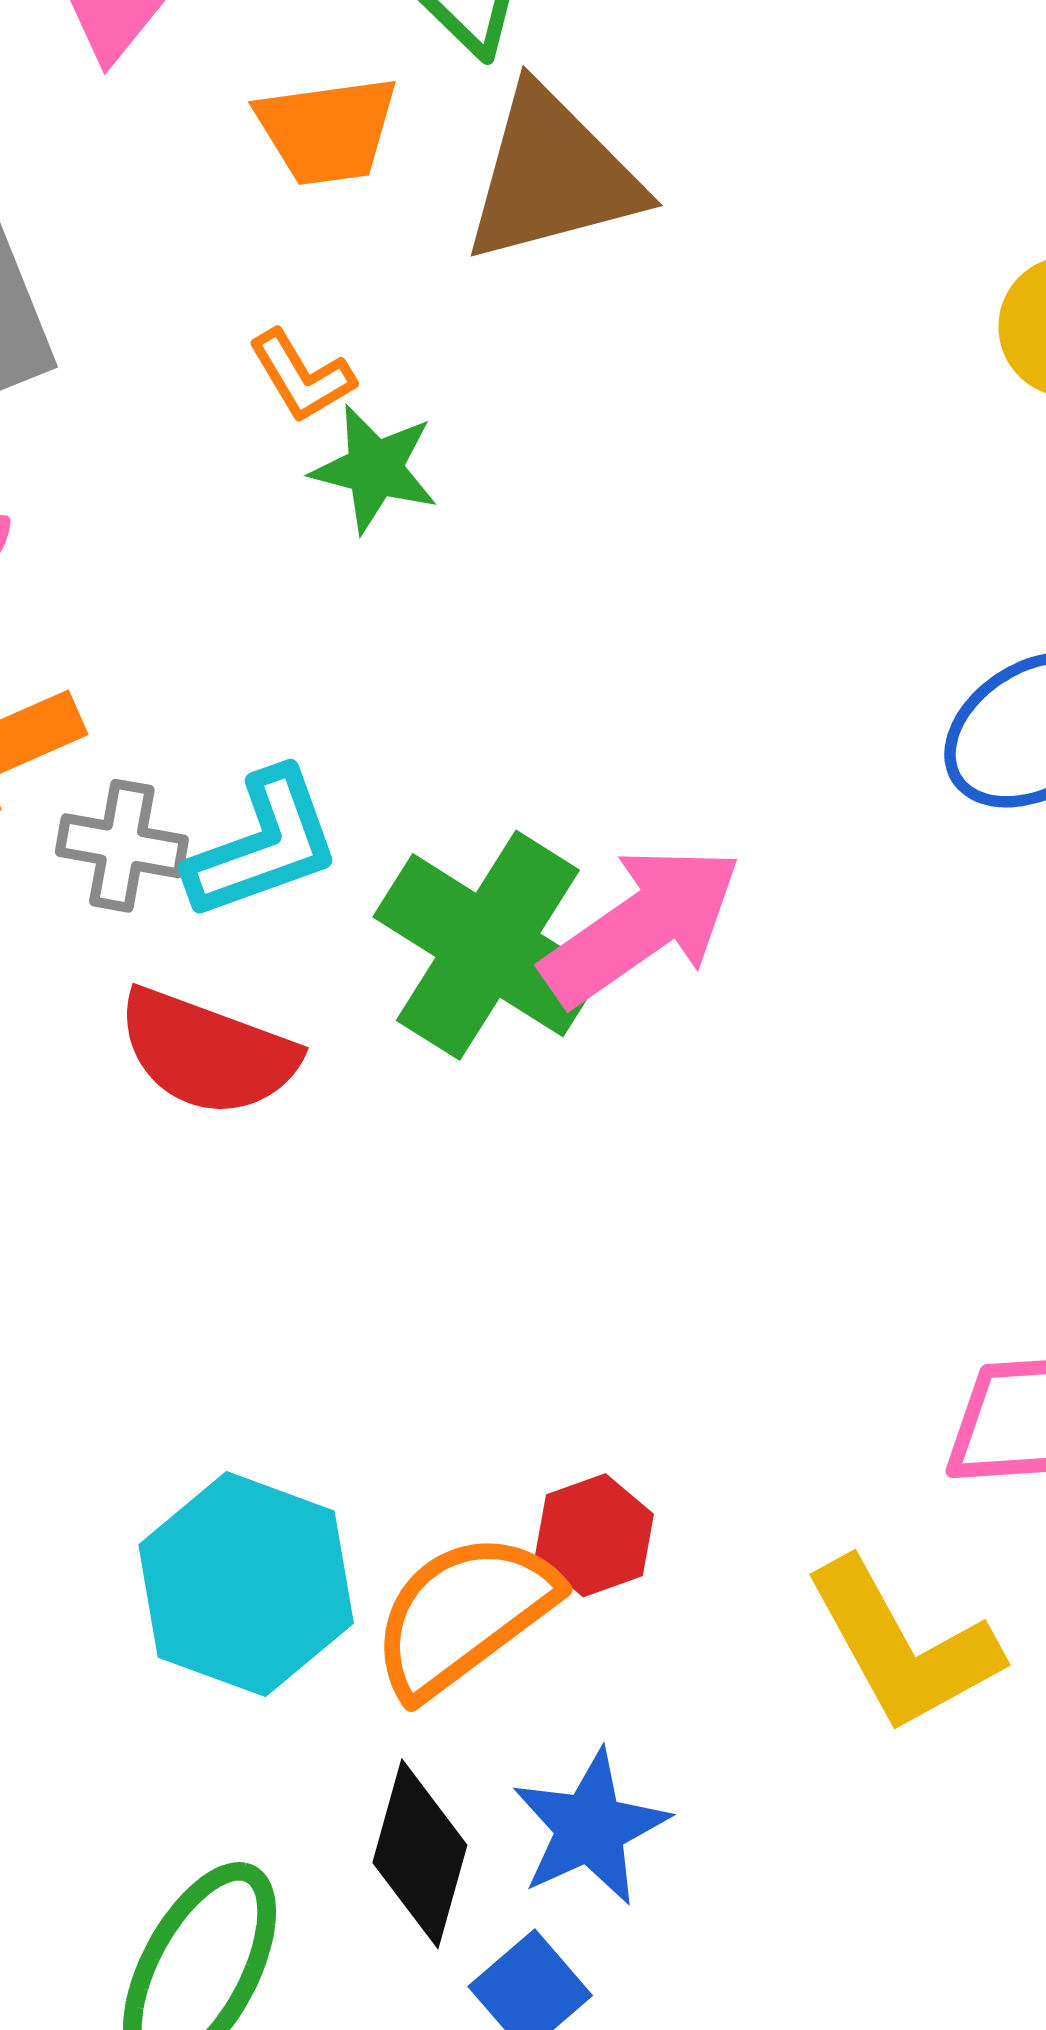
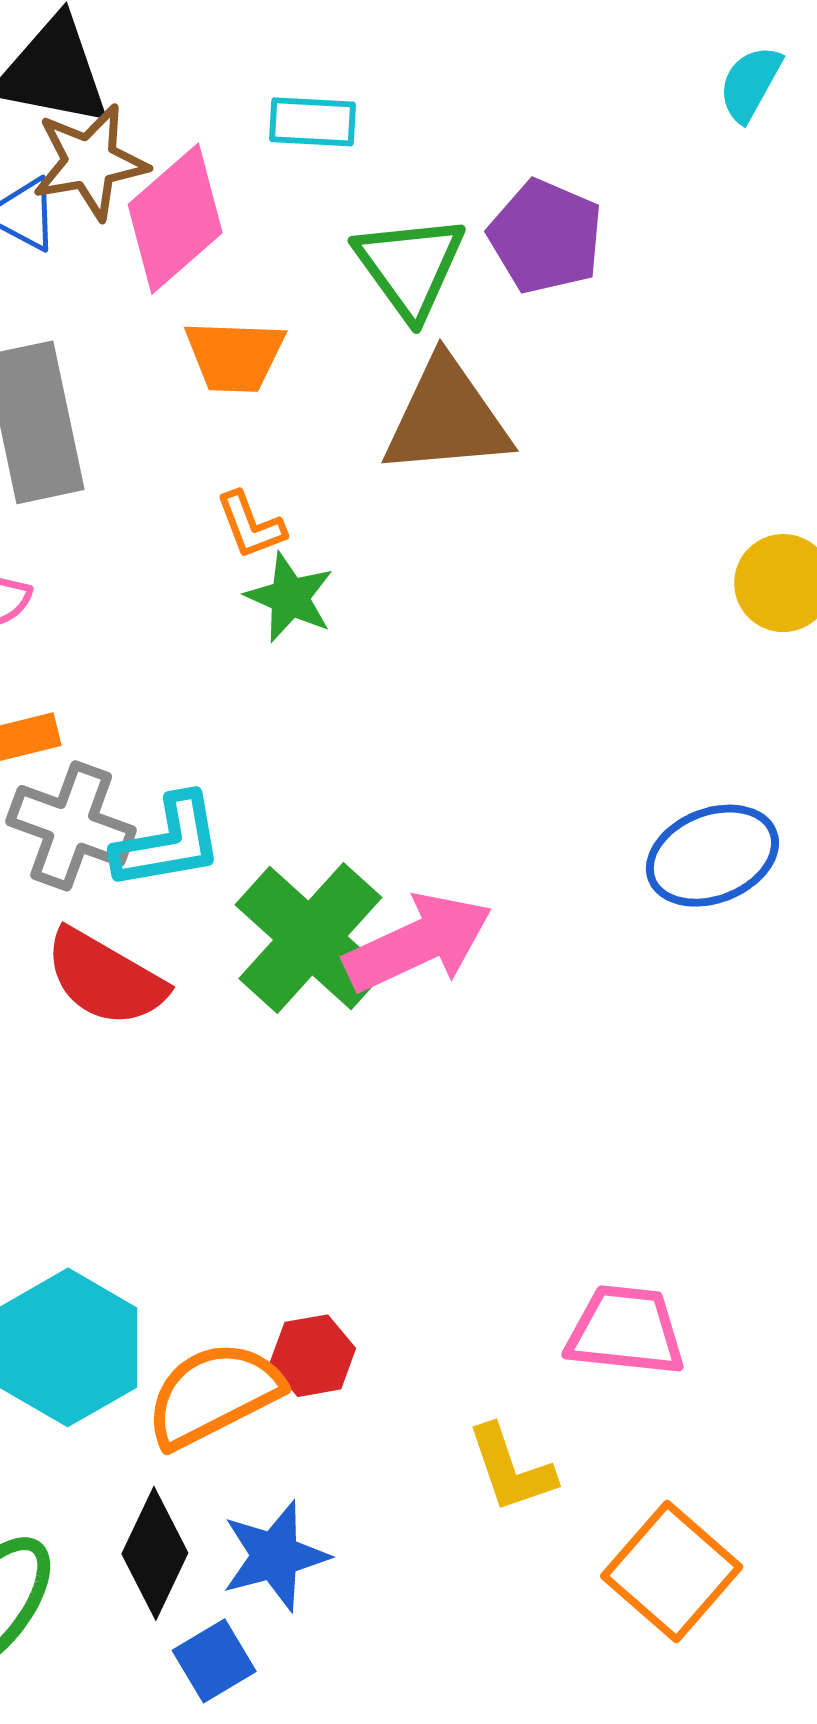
orange trapezoid: (327, 130) -> (235, 356), moved
gray cross: (122, 846) -> (71, 826), size x1.4
yellow L-shape: (902, 1646) -> (511, 1469), size x0.7

